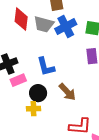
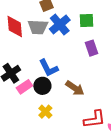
black circle: (38, 93) -> (42, 86), moved
yellow cross: (33, 109) -> (45, 112), turned -32

